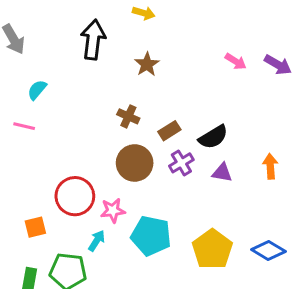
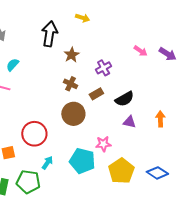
brown star: (147, 64) -> (72, 55), moved
purple cross: (181, 163) -> (104, 68), moved
pink star: (113, 210) -> (103, 144), moved

